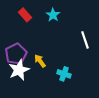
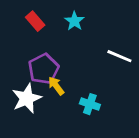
white line: (85, 40) -> (119, 56), turned -48
purple pentagon: (16, 54) -> (43, 69), moved

